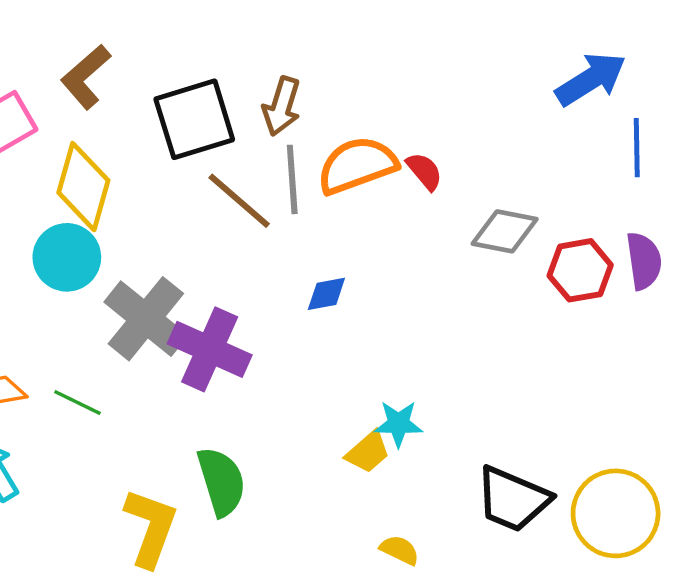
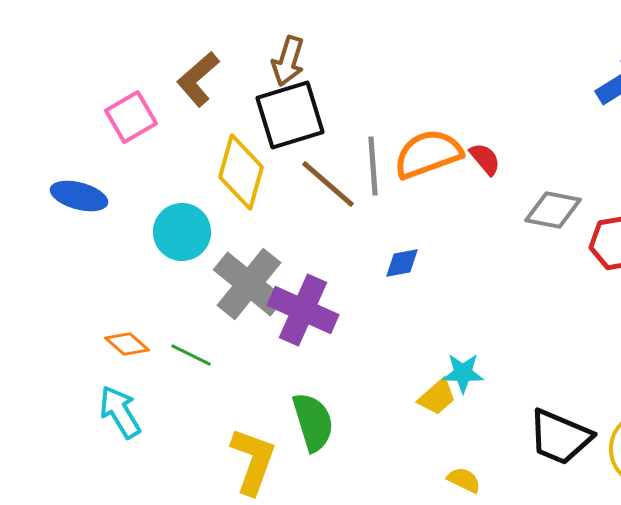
brown arrow: (282, 106) -> (288, 61), moved
yellow diamond: (83, 187) -> (241, 172), moved

